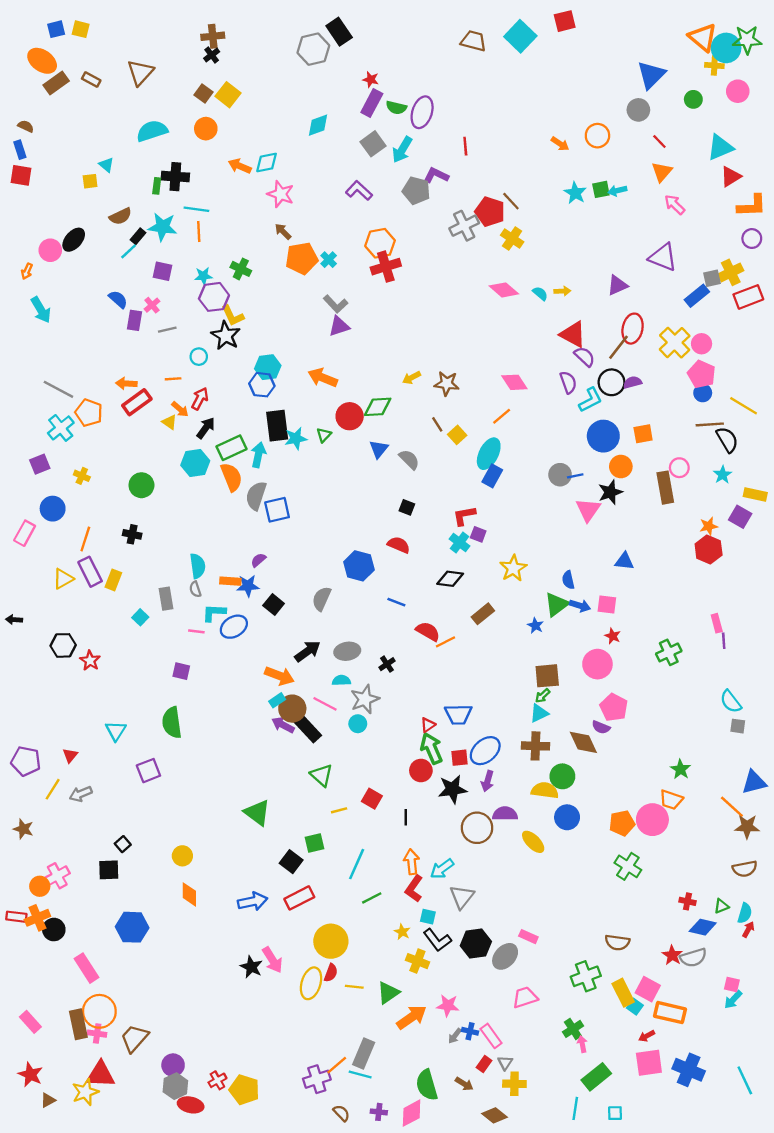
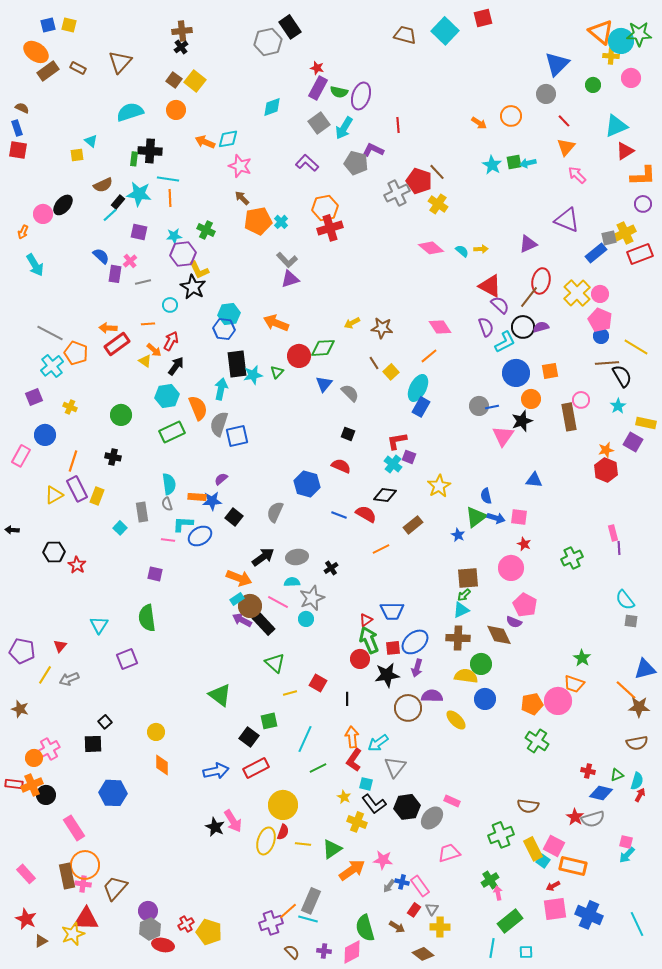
green rectangle: (231, 448) -> (172, 432), moved
red semicircle: (428, 631) -> (366, 514), moved

